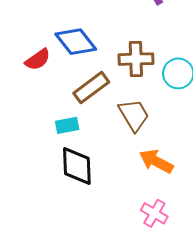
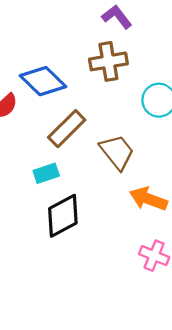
brown cross: (136, 59) -> (108, 61), moved
black diamond: (77, 166) -> (63, 216), turned 72

